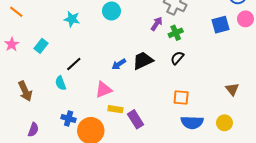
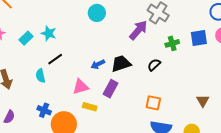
cyan star: (72, 19) -> (49, 33), moved
purple arrow: (157, 24) -> (138, 30), size x1.5
green cross: (176, 33) -> (172, 43), moved
purple rectangle: (136, 119) -> (111, 89), moved, turned 54

